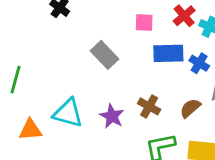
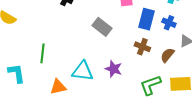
blue rectangle: (168, 53) -> (146, 19), turned -65
brown cross: (149, 106) -> (142, 47), moved

